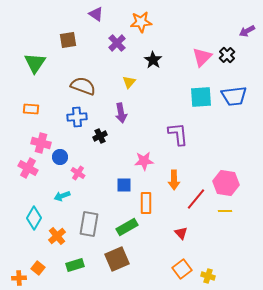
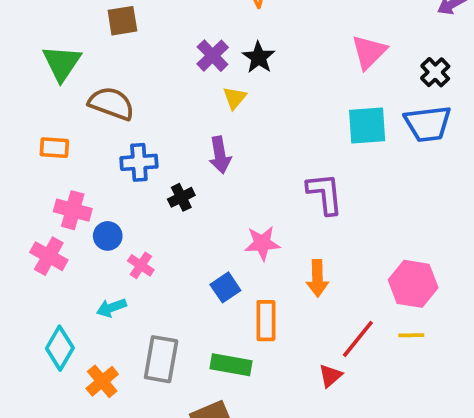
purple cross: (117, 43) -> (213, 56), moved
black cross: (227, 55) -> (435, 72), moved
black star: (153, 60) -> (259, 57), moved
brown semicircle: (83, 86) -> (111, 103), moved
blue square: (124, 185) -> (225, 287), turned -35
red line: (196, 199) -> (358, 339), moved
green rectangle: (127, 227) -> (231, 365), turned 40
red triangle: (181, 233) -> (330, 376), turned 32

